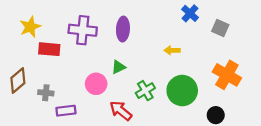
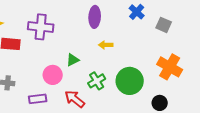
purple ellipse: (123, 29) -> (95, 17), moved
yellow arrow: (172, 50) -> (106, 45), moved
purple rectangle: (66, 111) -> (38, 99), moved

